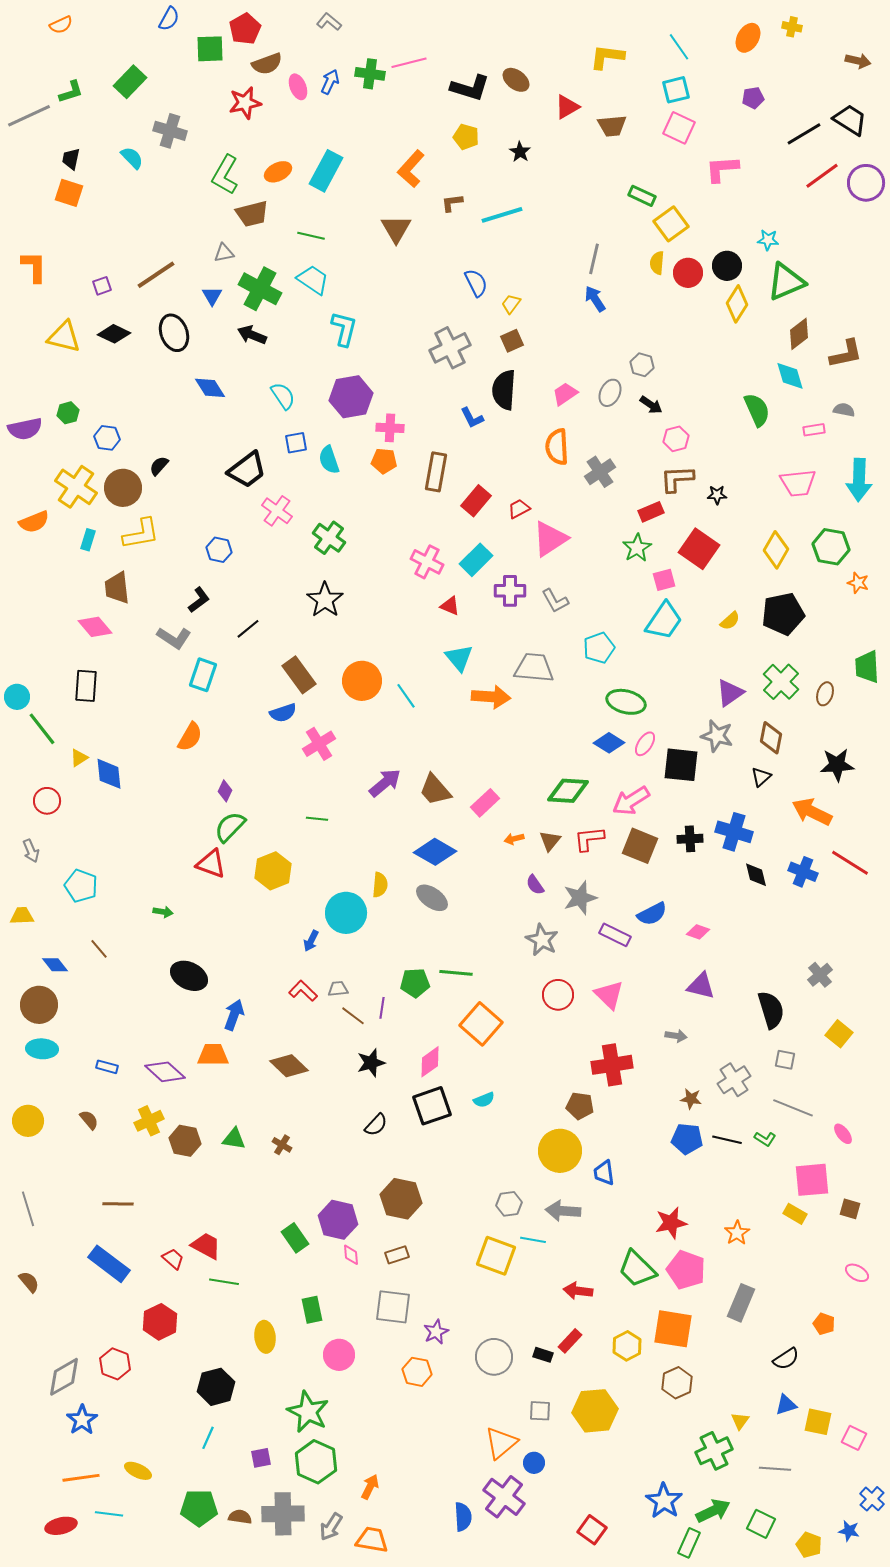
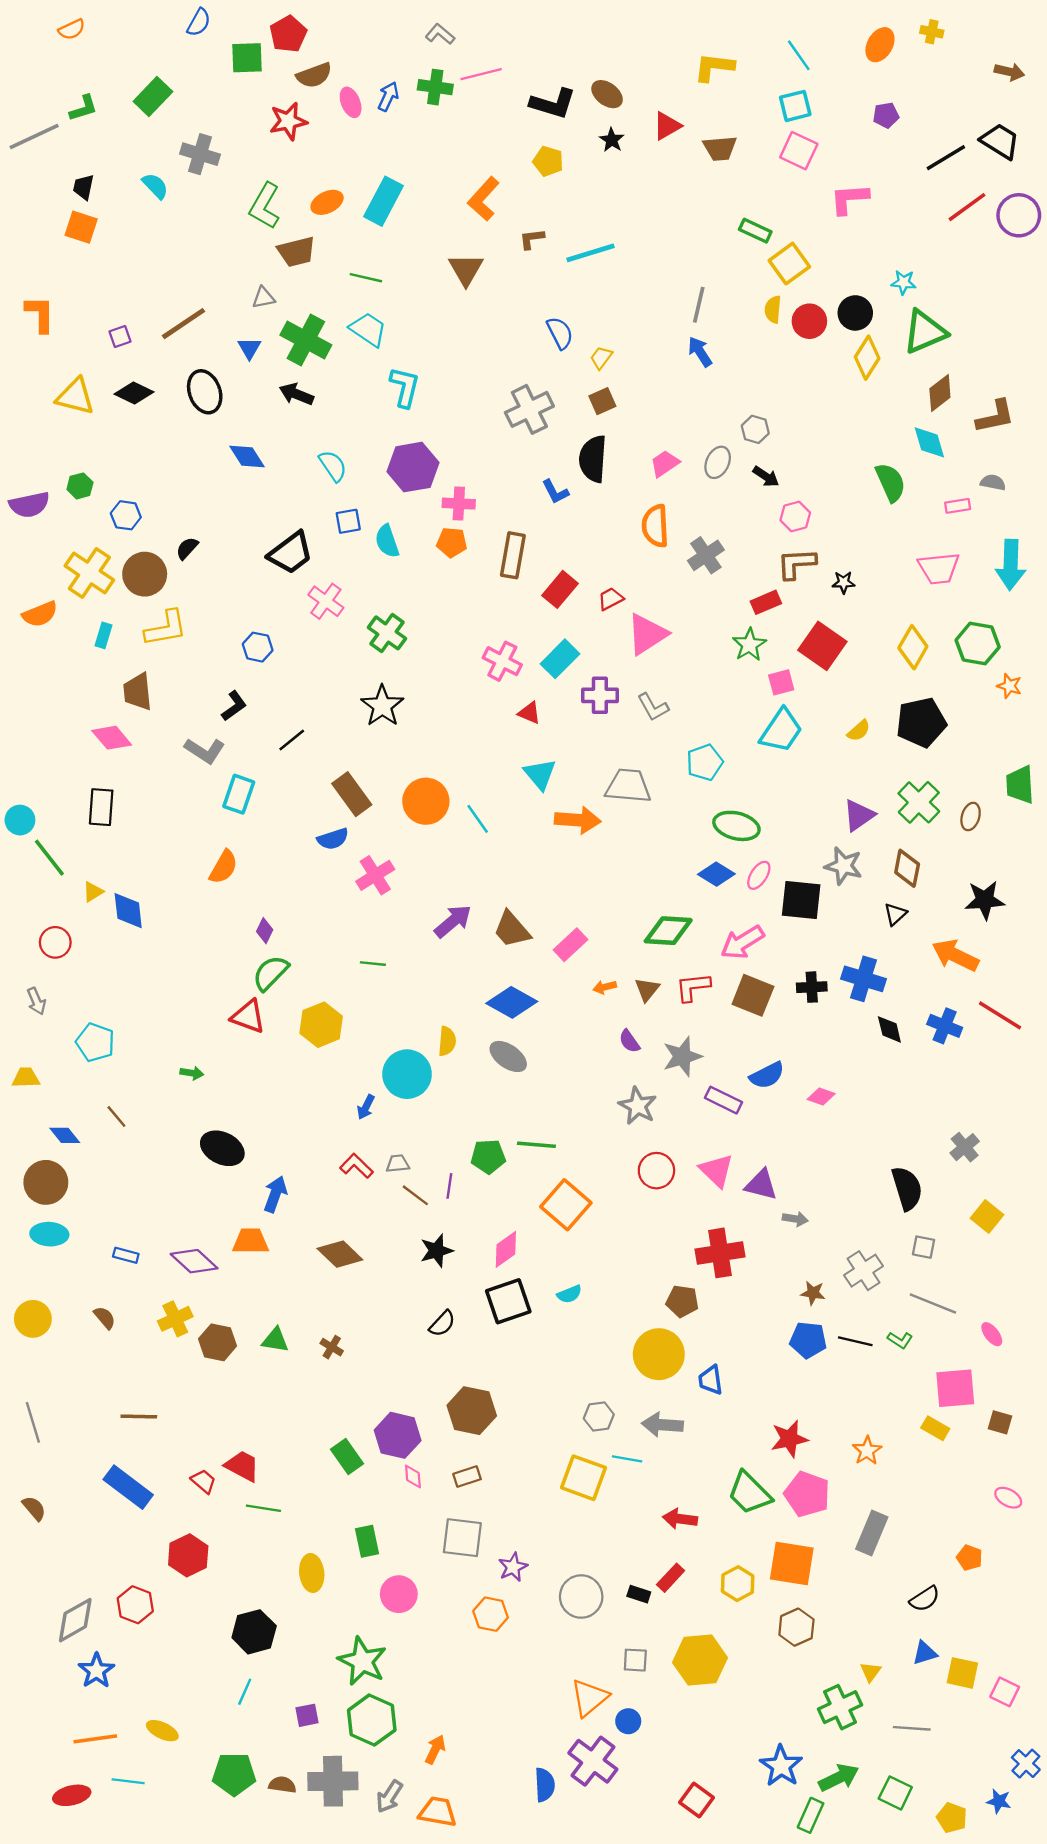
gray L-shape: (329, 22) -> (440, 34), moved
black star: (520, 152) -> (612, 140), moved
purple triangle: (701, 986) -> (761, 1185), moved

